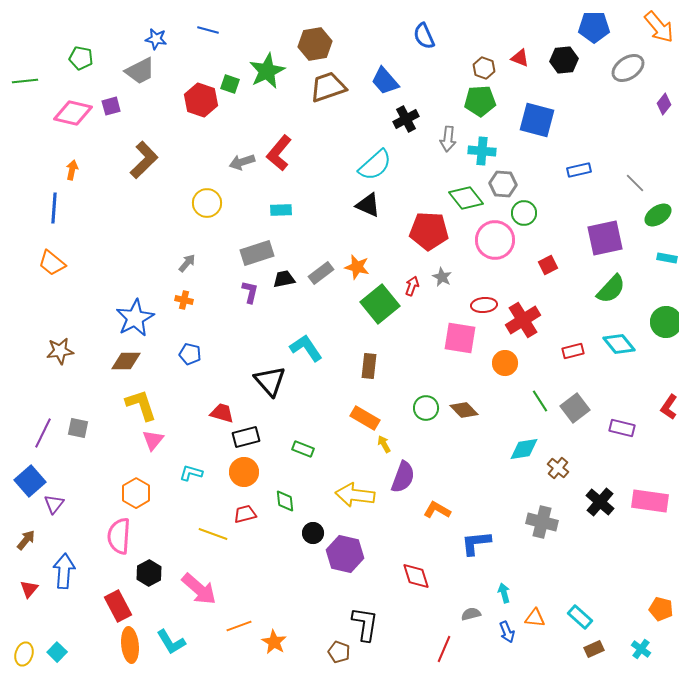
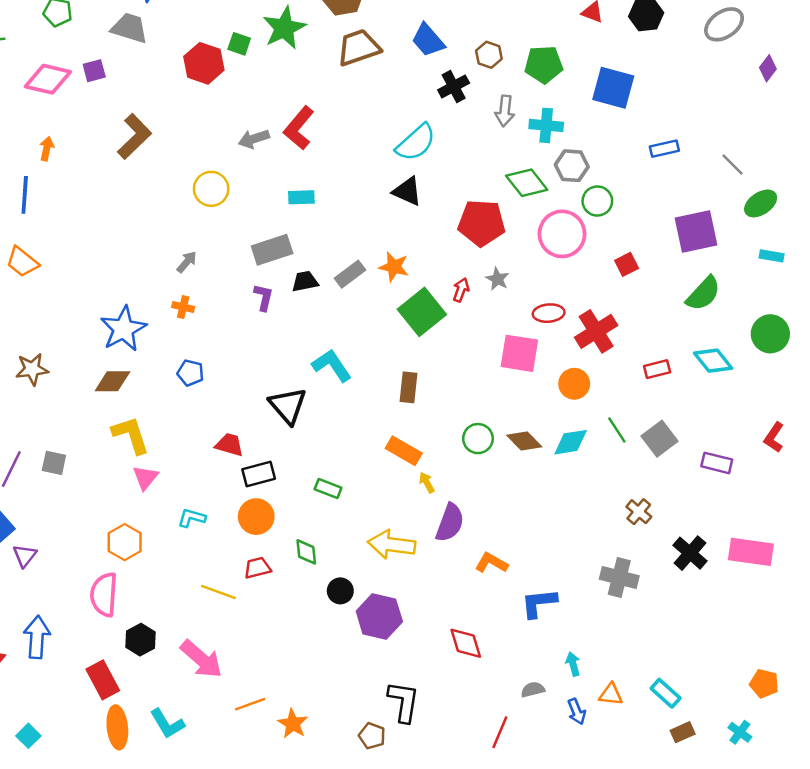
brown hexagon: (484, 68) -> (489, 55), moved
gray trapezoid: (140, 71) -> (130, 28), turned -136
cyan diamond: (524, 449) -> (571, 442), moved

